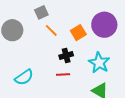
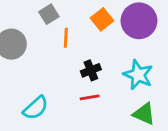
orange line: (51, 30) -> (66, 38), turned 56
orange square: (78, 33) -> (102, 19), moved

